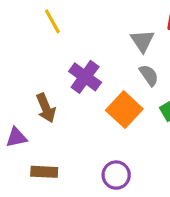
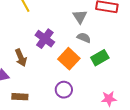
gray semicircle: (149, 75) -> (84, 38), turned -32
purple circle: (116, 175) -> (64, 90), moved

